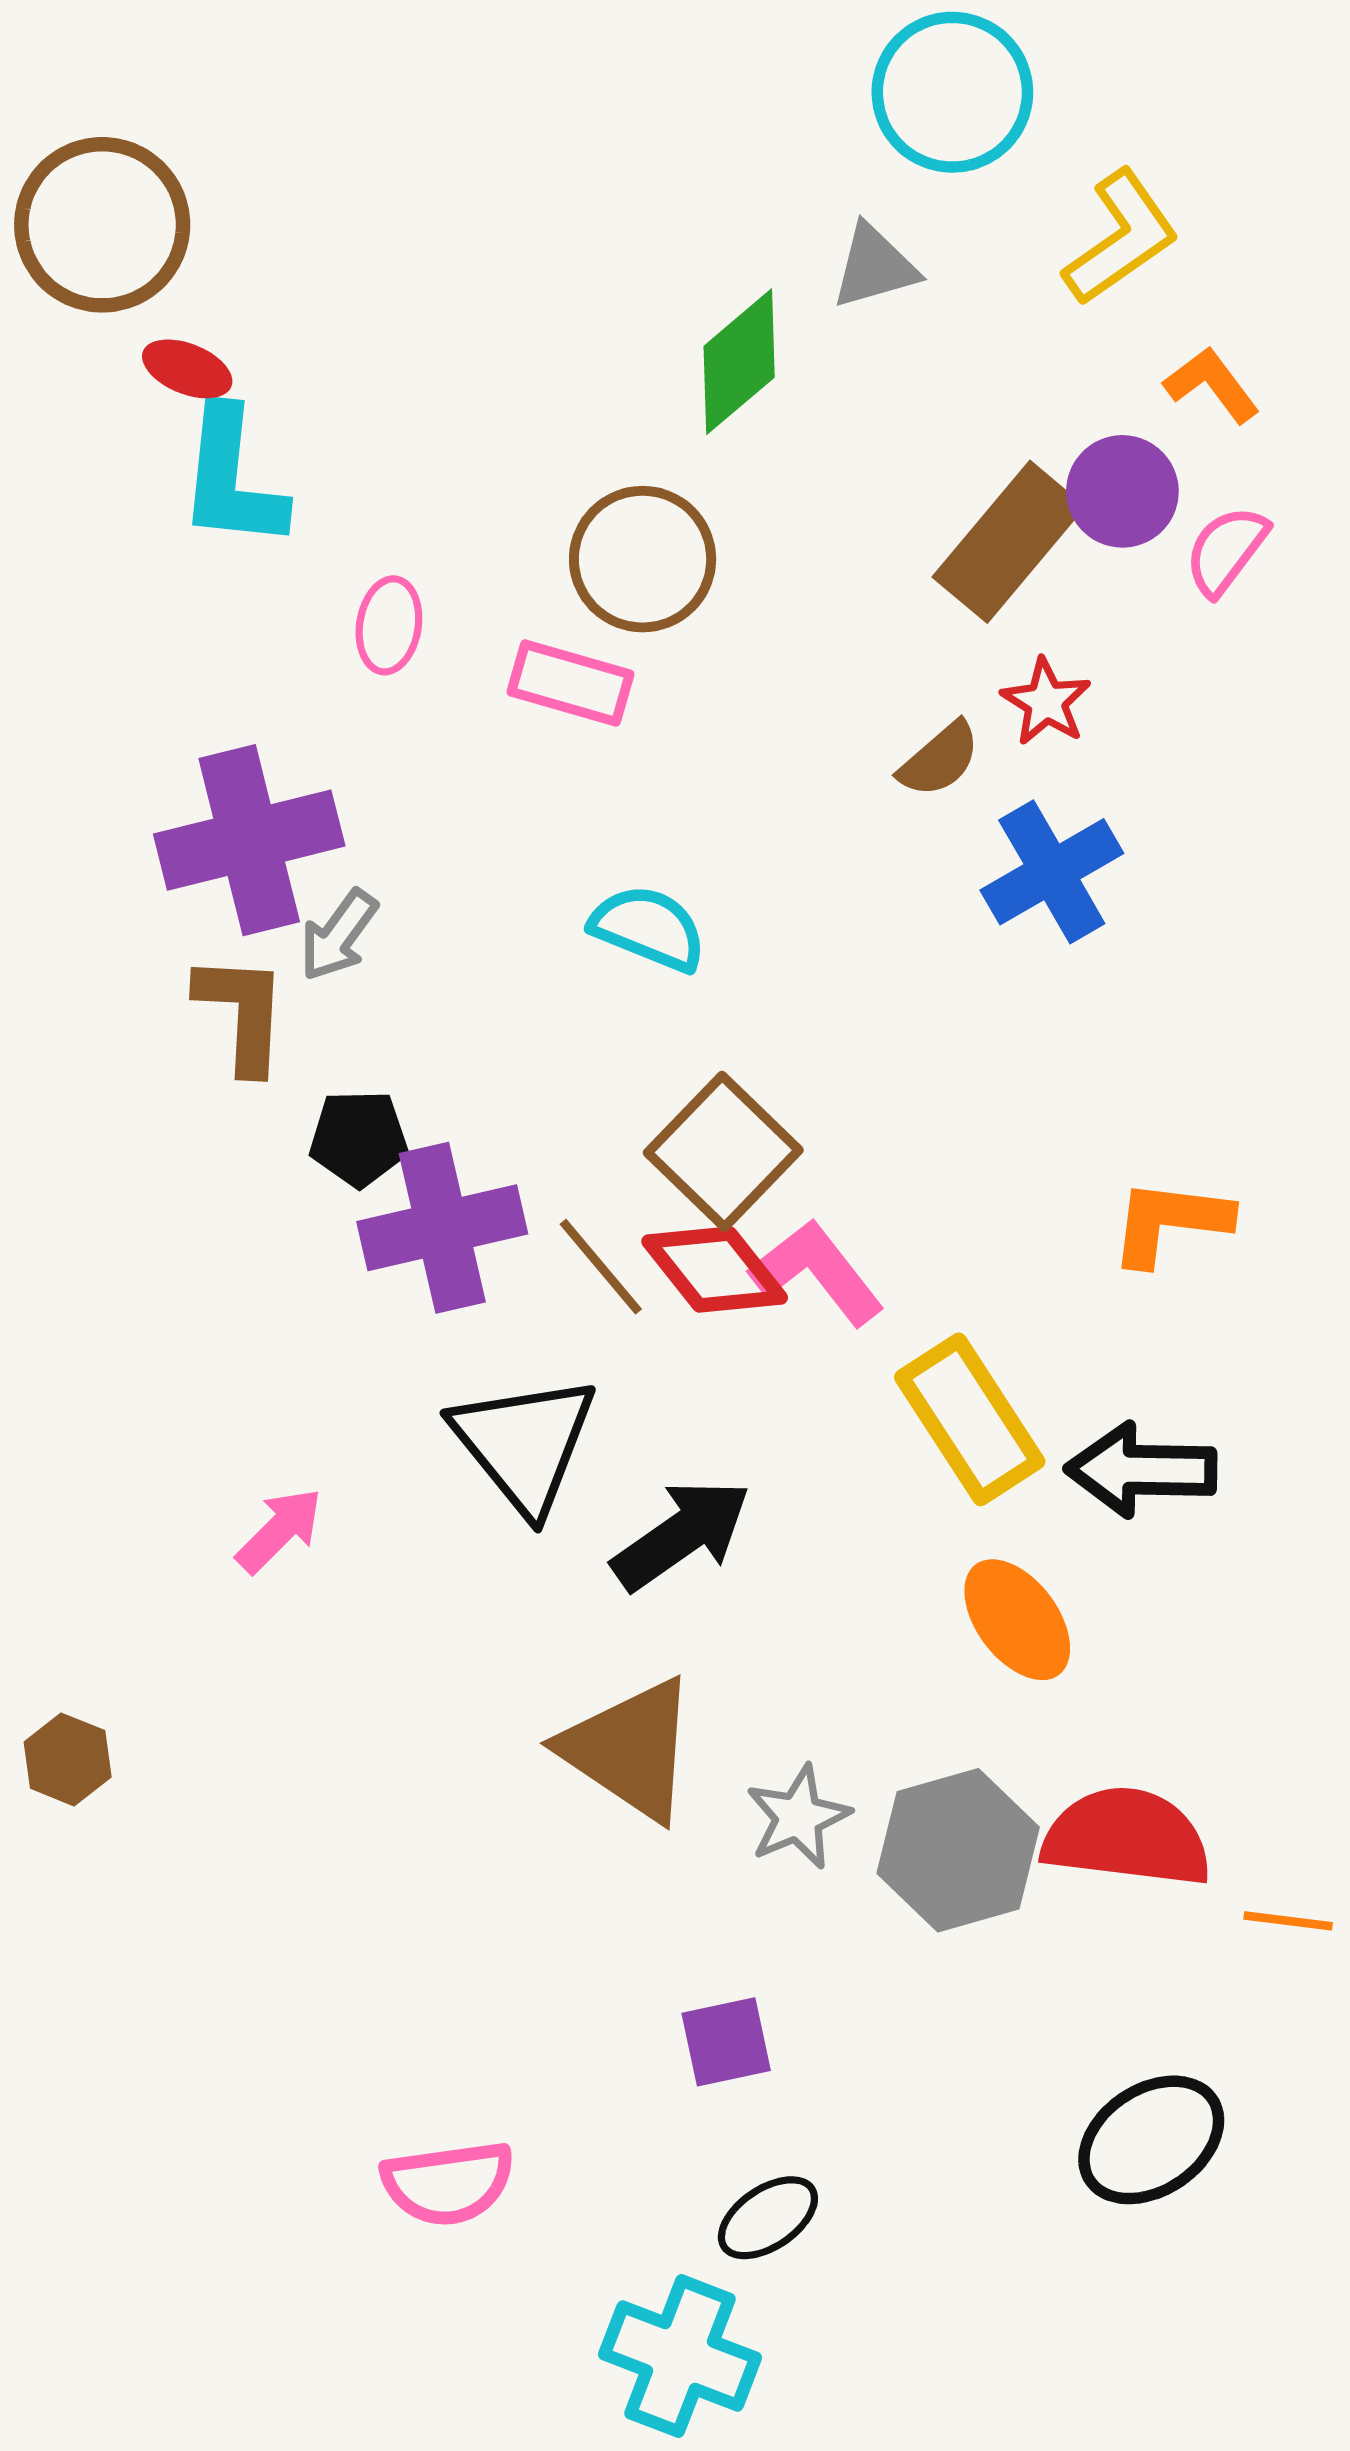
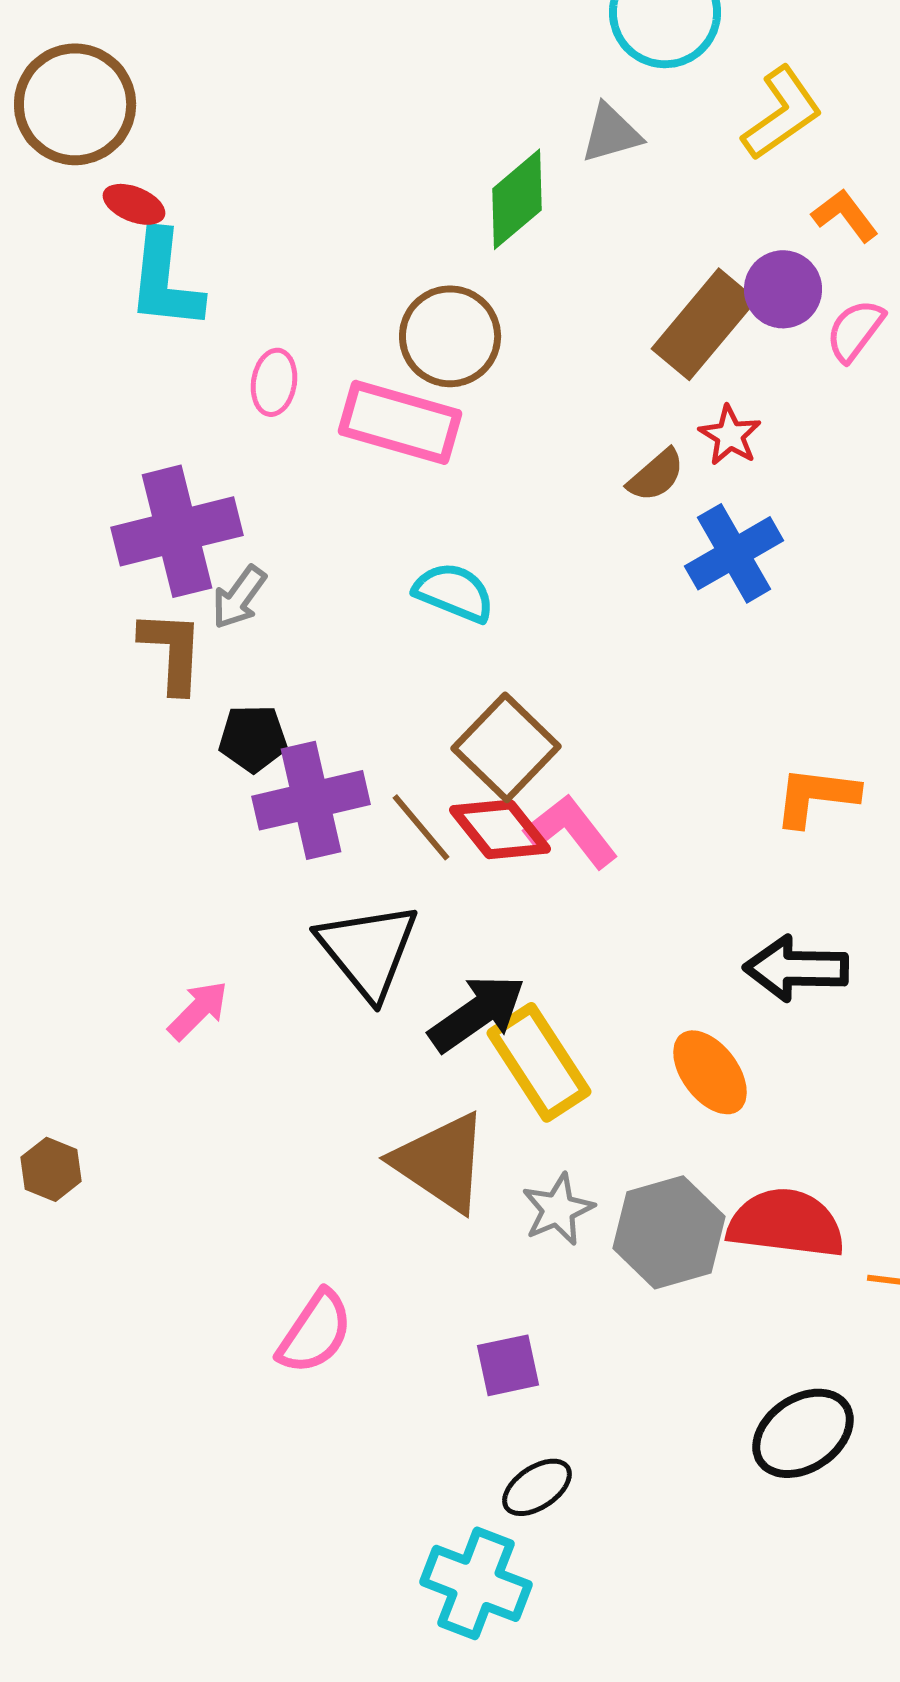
pink rectangle: (571, 683) -> (400, 422), size x1.4
yellow rectangle: (970, 1419) -> (539, 1062), moved
pink semicircle: (448, 2183) -> (315, 1332), moved, turned -48

